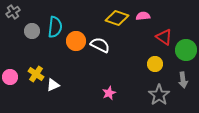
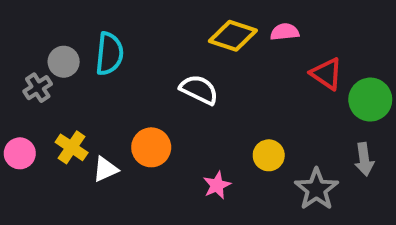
gray cross: (13, 12) -> (38, 88), moved
orange circle: (76, 41) -> (151, 147), moved
yellow circle: (155, 64) -> (269, 155), moved

